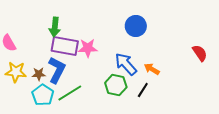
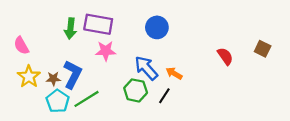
purple rectangle: (65, 46) -> (98, 24), moved
yellow star: (16, 72) -> (29, 77), turned 30

